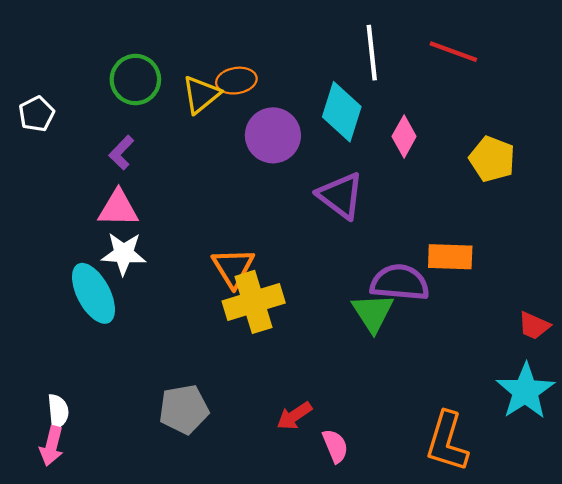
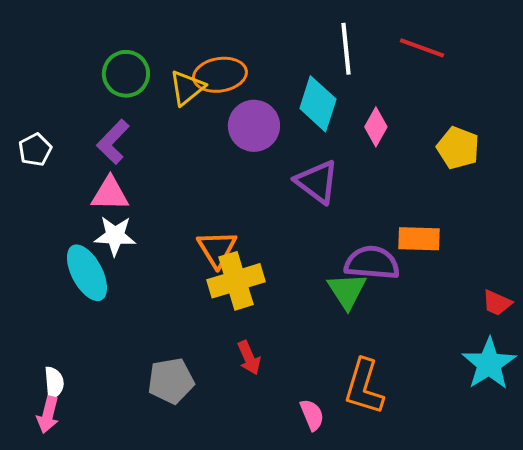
orange ellipse: (236, 81) -> (220, 75), size x1.4
white pentagon: (37, 114) -> (35, 150), moved
purple L-shape: (121, 153) -> (113, 142), size x1.4
red arrow: (294, 416) -> (249, 358), moved, turned -80
orange L-shape: (447, 442) -> (364, 387), moved

